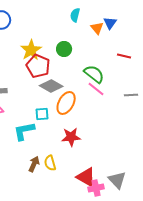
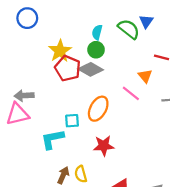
cyan semicircle: (75, 15) -> (97, 32), moved
orange triangle: (97, 28) -> (145, 76), moved
green semicircle: (94, 74) -> (129, 29), moved
gray diamond: (51, 86) -> (91, 69), moved

